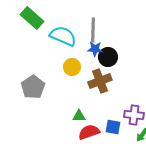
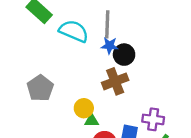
yellow circle: (72, 67) -> (84, 108), moved

